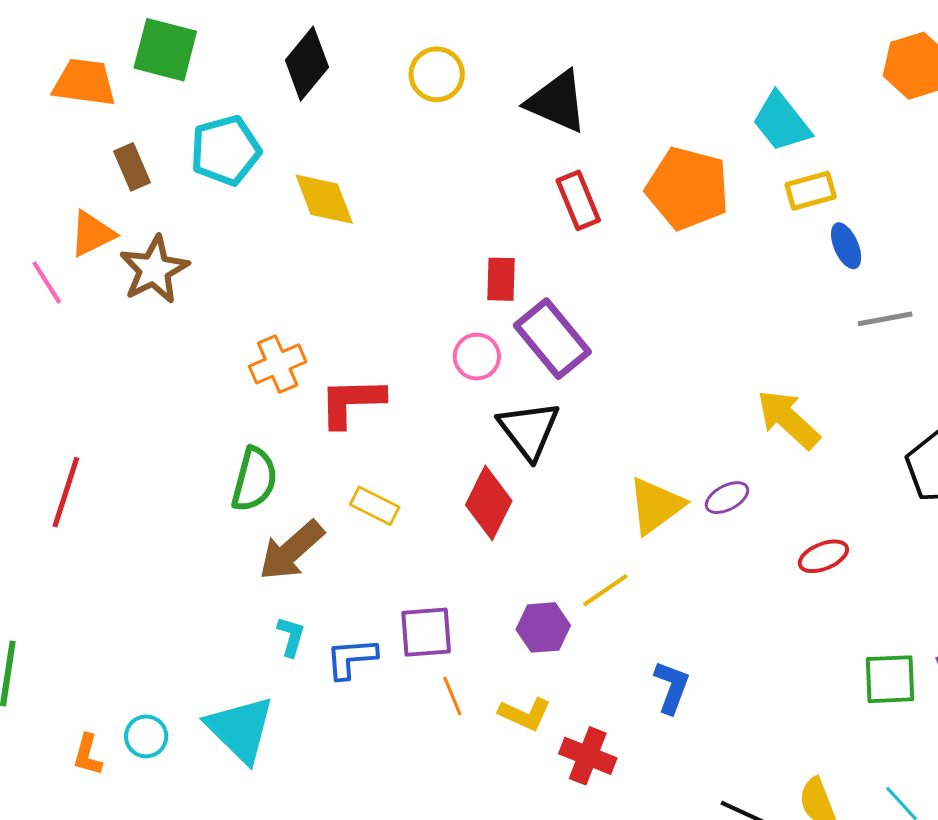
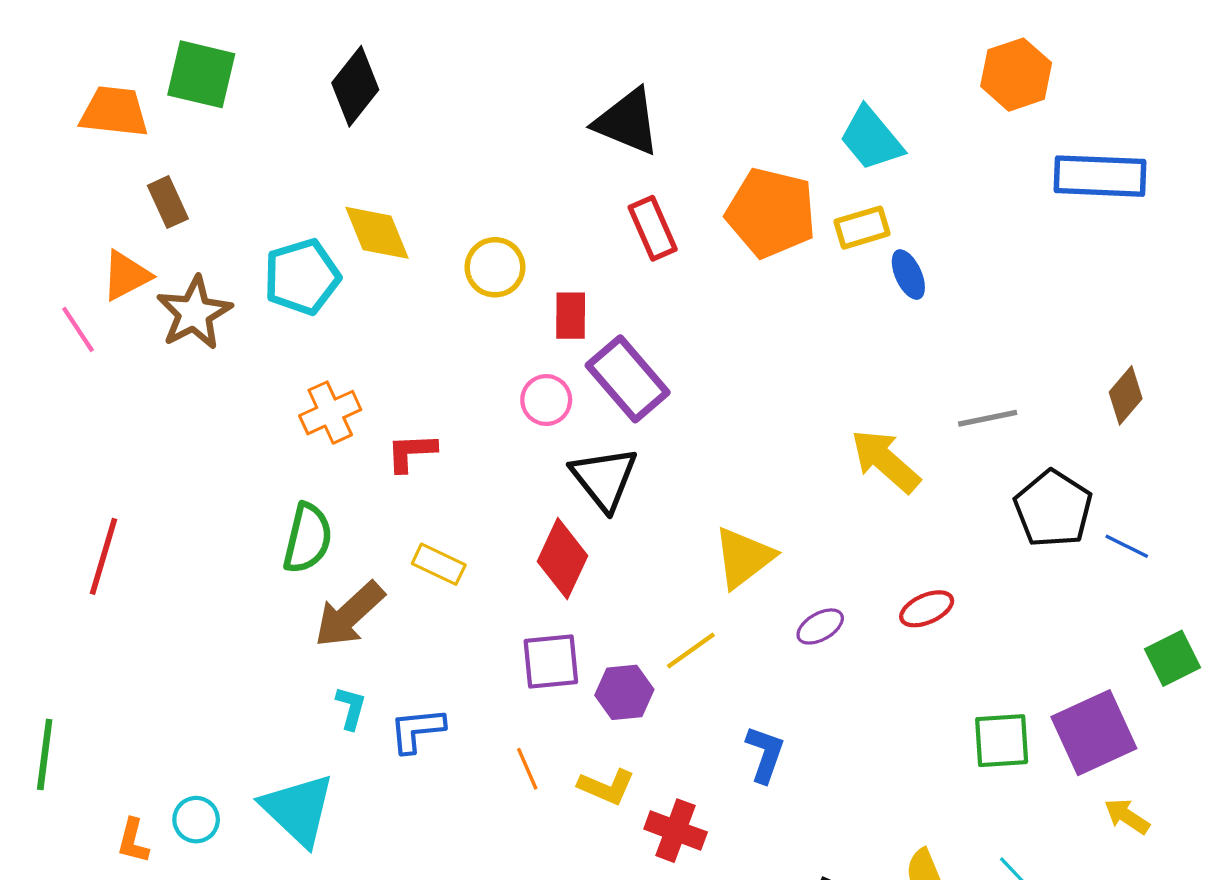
yellow circle: (437, 74) -> (495, 267), moved
cyan pentagon: (226, 150) -> (302, 277), moved
yellow rectangle: (811, 191) -> (862, 228), moved
blue ellipse: (846, 246) -> (908, 275), moved
gray line: (885, 319) -> (988, 418), moved
red L-shape: (352, 402) -> (411, 452), size x0.7
purple ellipse: (727, 498) -> (820, 626), moved
purple square: (426, 632) -> (551, 662), moved

